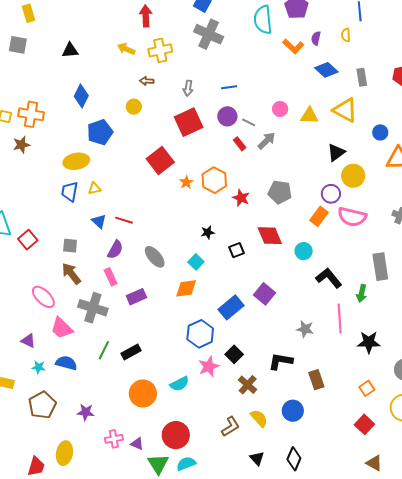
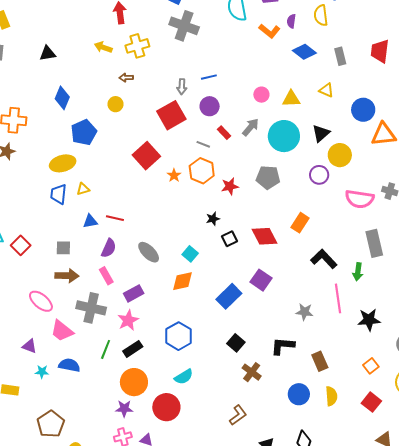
yellow semicircle: (346, 35) -> (321, 15), size x1.5
gray arrow: (188, 88) -> (182, 87), moved
yellow triangle: (345, 110) -> (326, 90), size x0.6
gray line: (249, 122) -> (203, 144), moved
blue circle: (380, 132) -> (363, 110), size x1.5
red star: (241, 198) -> (230, 186), turned -30
orange rectangle: (319, 216) -> (300, 223), moved
pink semicircle: (352, 217) -> (360, 199), moved
blue triangle: (99, 221) -> (90, 221), turned -49
black star: (208, 232) -> (213, 219), moved
red diamond: (270, 236) -> (264, 236), moved
cyan circle: (304, 251) -> (284, 136), moved, size x1.8
brown arrow: (71, 274) -> (67, 276), turned 135
blue hexagon: (200, 334) -> (178, 336), moved
pink star: (209, 366) -> (128, 320), moved
orange circle: (143, 394) -> (134, 382), moved
brown pentagon: (42, 405) -> (51, 424), moved
purple star: (86, 412) -> (124, 409), moved
yellow semicircle: (259, 418) -> (331, 396), moved, turned 42
red circle: (176, 435) -> (166, 407), moved

